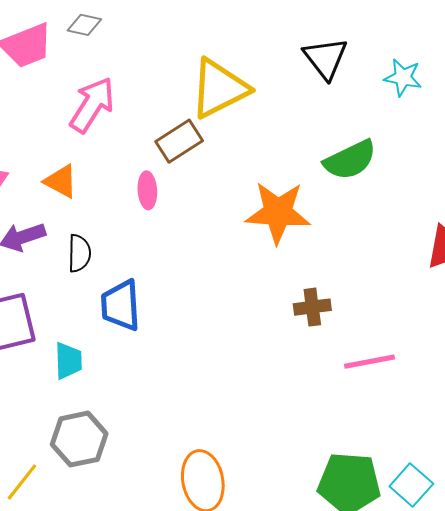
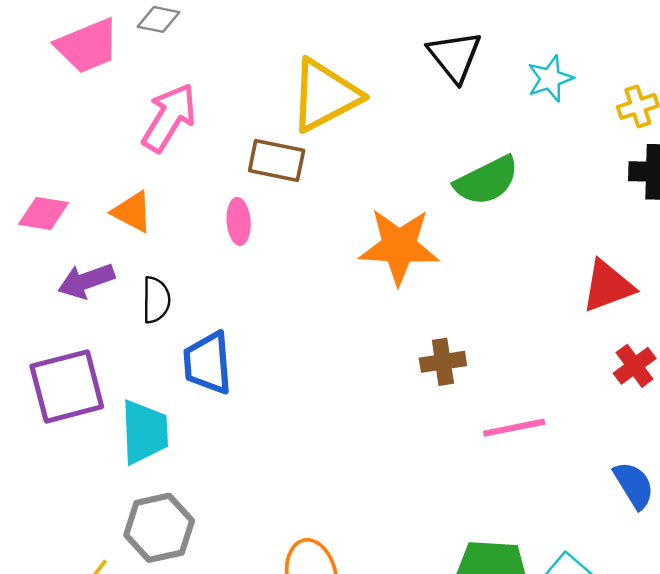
cyan star: (403, 77) -> (550, 79), turned -30
brown rectangle: (179, 141) -> (277, 160), turned 45
cyan trapezoid: (68, 361) -> (144, 432), size x1.4

